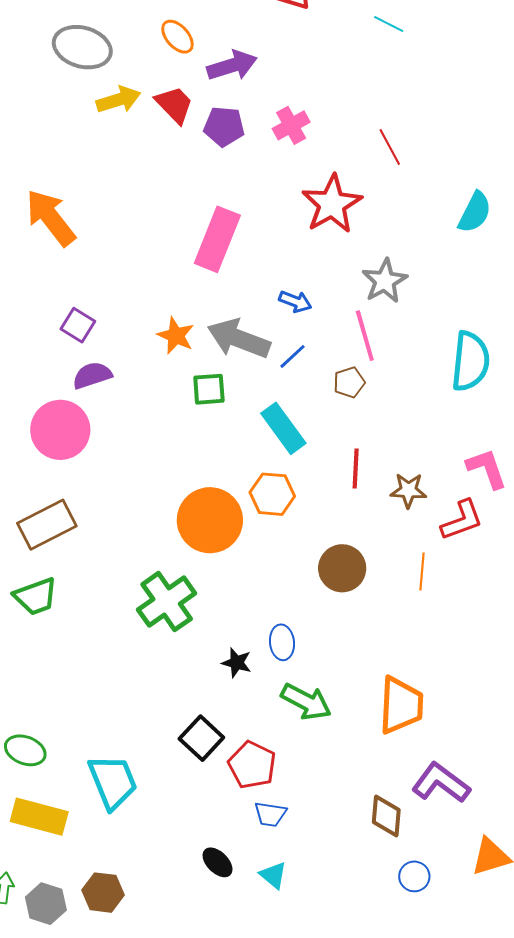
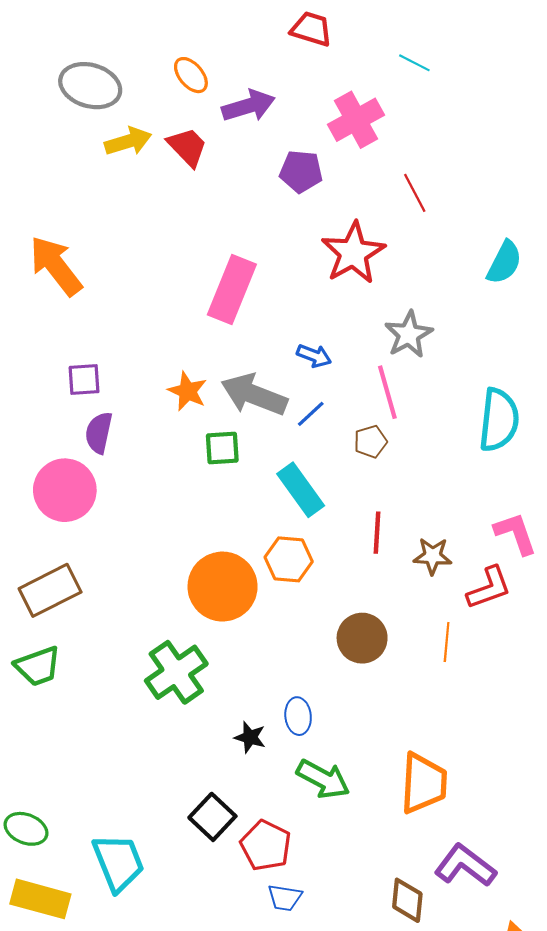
pink cross: (291, 125) -> (356, 120), moved, size x1.4
purple pentagon: (224, 126) -> (301, 171), moved
purple square: (78, 325) -> (84, 380), turned -36
purple semicircle: (92, 375) -> (99, 433), turned -60

